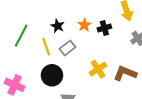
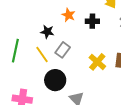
orange star: (84, 25) -> (68, 15), moved
black cross: (104, 28) -> (92, 21), turned 32

